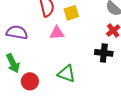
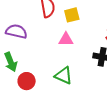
pink triangle: (57, 33) -> (66, 39), moved

